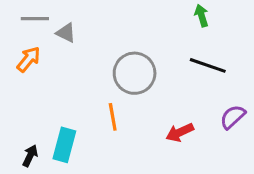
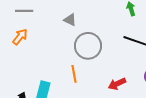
gray triangle: (66, 33) -> (70, 20), moved

